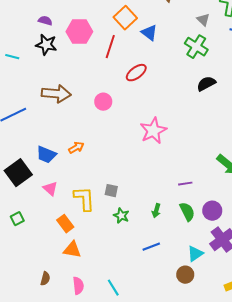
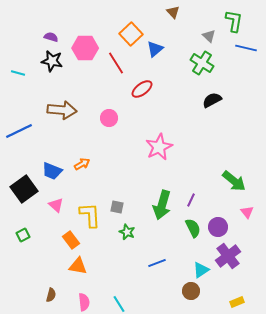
blue triangle: (149, 33) -> (155, 49), turned 42
red line: (110, 47) -> (116, 63), turned -50
purple line: (185, 184) -> (191, 200), turned -56
green arrow: (156, 211) -> (162, 205), moved, size x2.0

